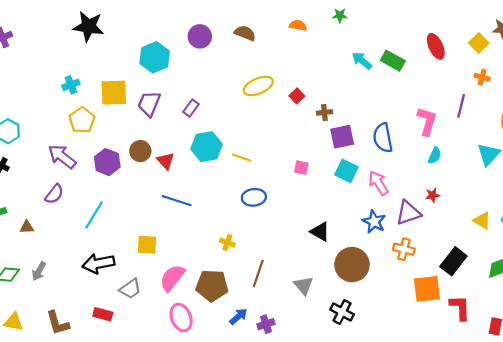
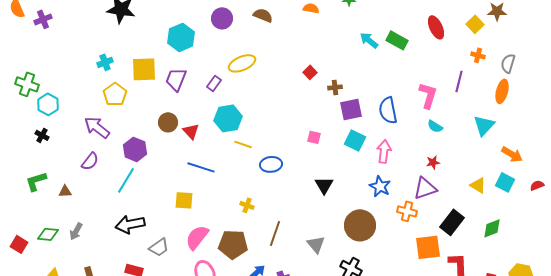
yellow ellipse: (258, 86) -> (242, 63), moved
cyan semicircle: (435, 155) -> (435, 126), turned 98
yellow line: (242, 158) -> (243, 144), moved
purple hexagon: (107, 162) -> (135, 149), moved
pink arrow: (378, 183) -> (384, 151), turned 40
purple triangle: (408, 213) -> (425, 188), moved
black triangle: (320, 232) -> (324, 185), moved, turned 30
yellow square: (147, 245) -> (184, 200), moved

